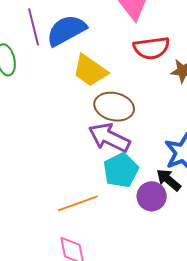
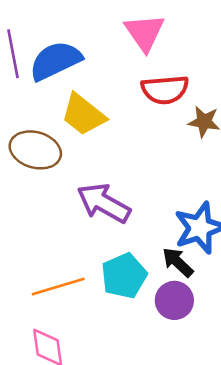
brown ellipse: (114, 107) -> (35, 150), moved
cyan pentagon: (121, 170) -> (124, 276), moved
purple circle: (152, 196) -> (174, 300), moved

